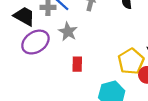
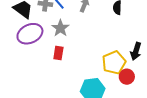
red rectangle: (77, 64) -> (58, 53), moved

